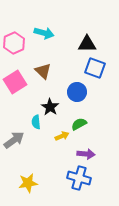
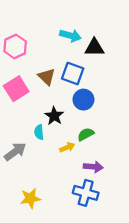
cyan arrow: (44, 33) -> (70, 36), moved
blue square: (95, 68) -> (73, 74), moved

